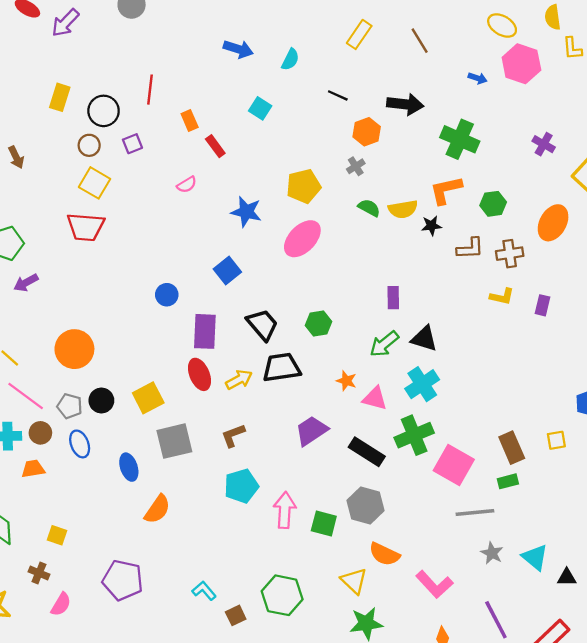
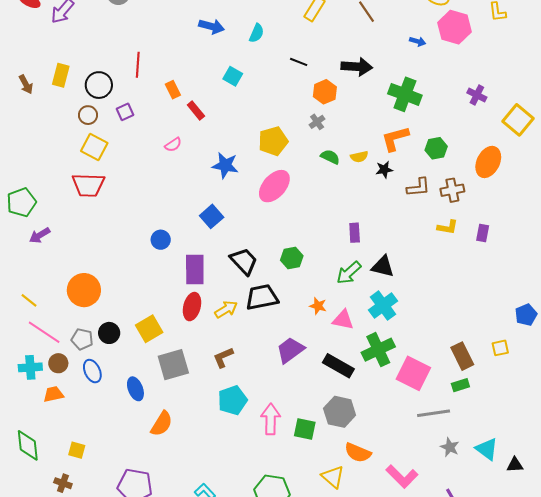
brown arrow: (16, 157) -> (26, 84), moved
yellow semicircle: (403, 209) -> (359, 157), size x0.7
red ellipse: (199, 374) -> (192, 307), turned 40

